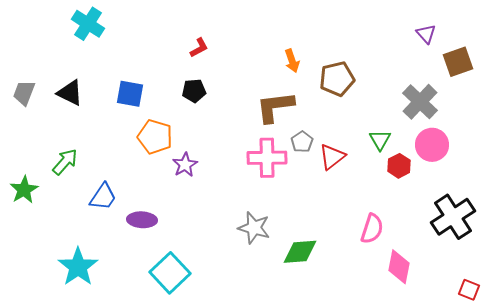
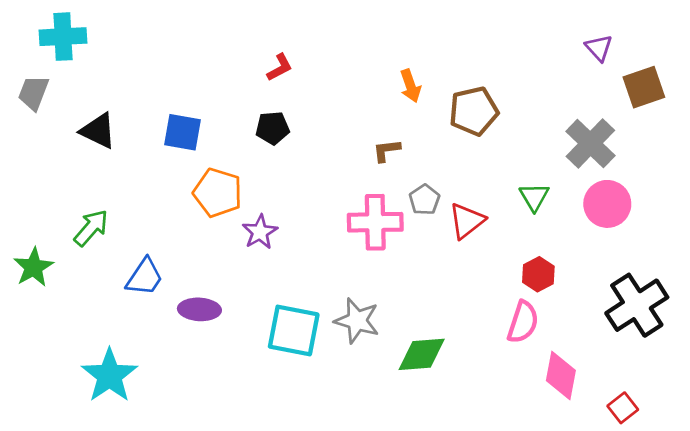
cyan cross: (88, 24) -> (63, 37), moved, turned -36
gray trapezoid: (24, 93) -> (33, 93), moved
brown L-shape: (275, 107) -> (386, 150), size x0.5
red hexagon: (399, 166) -> (538, 274), moved
cyan square: (170, 273) -> (294, 331), moved, turned -36
red square: (469, 290) -> (623, 408), moved, turned 30

